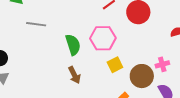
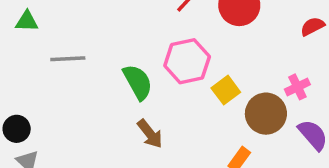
yellow square: (115, 65) -> (226, 90), moved

